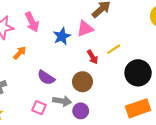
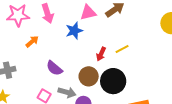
pink triangle: (85, 29) -> (88, 13), moved
red arrow: (93, 57) -> (101, 54), turned 48
black circle: (138, 73) -> (113, 81), moved

